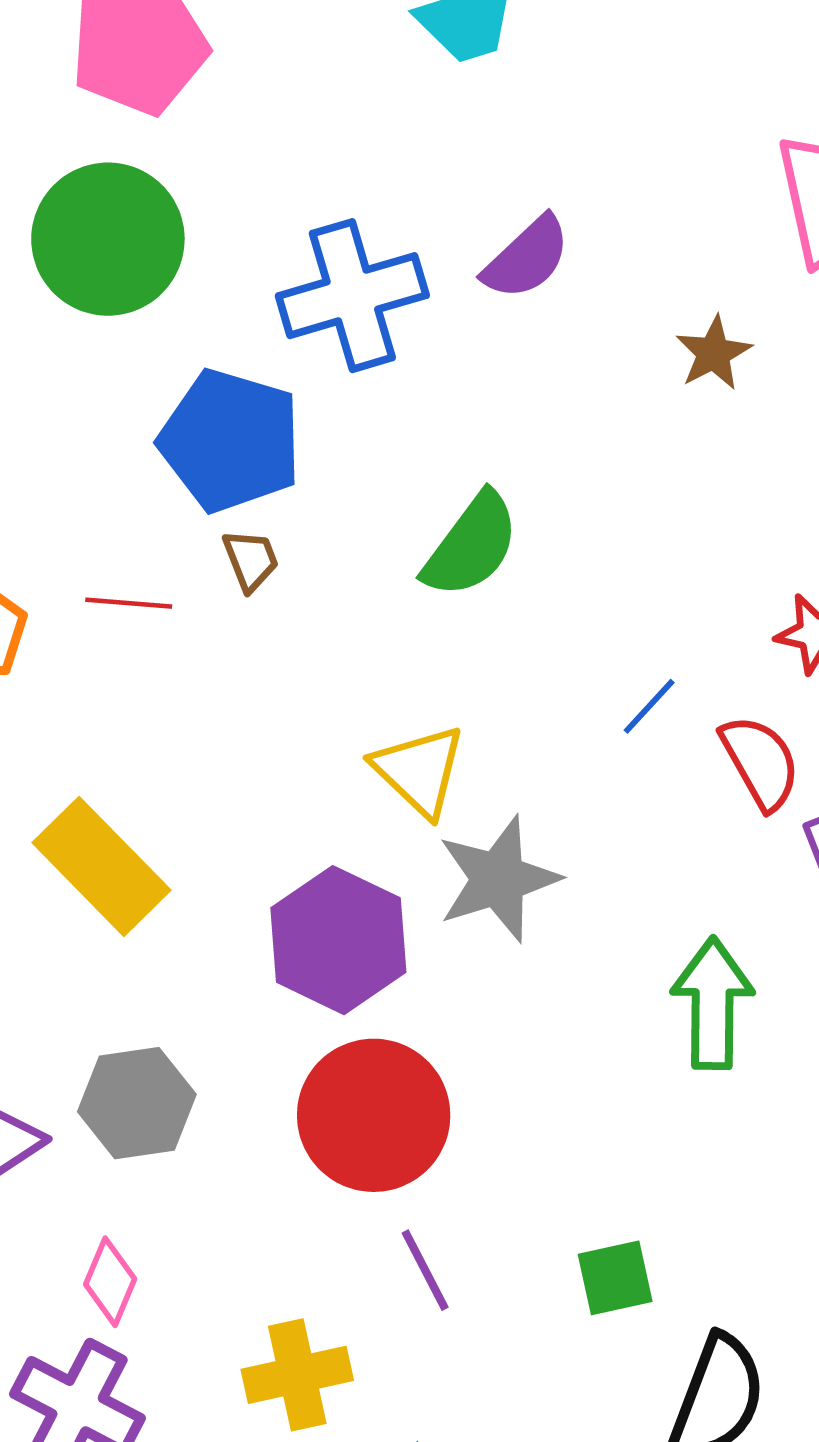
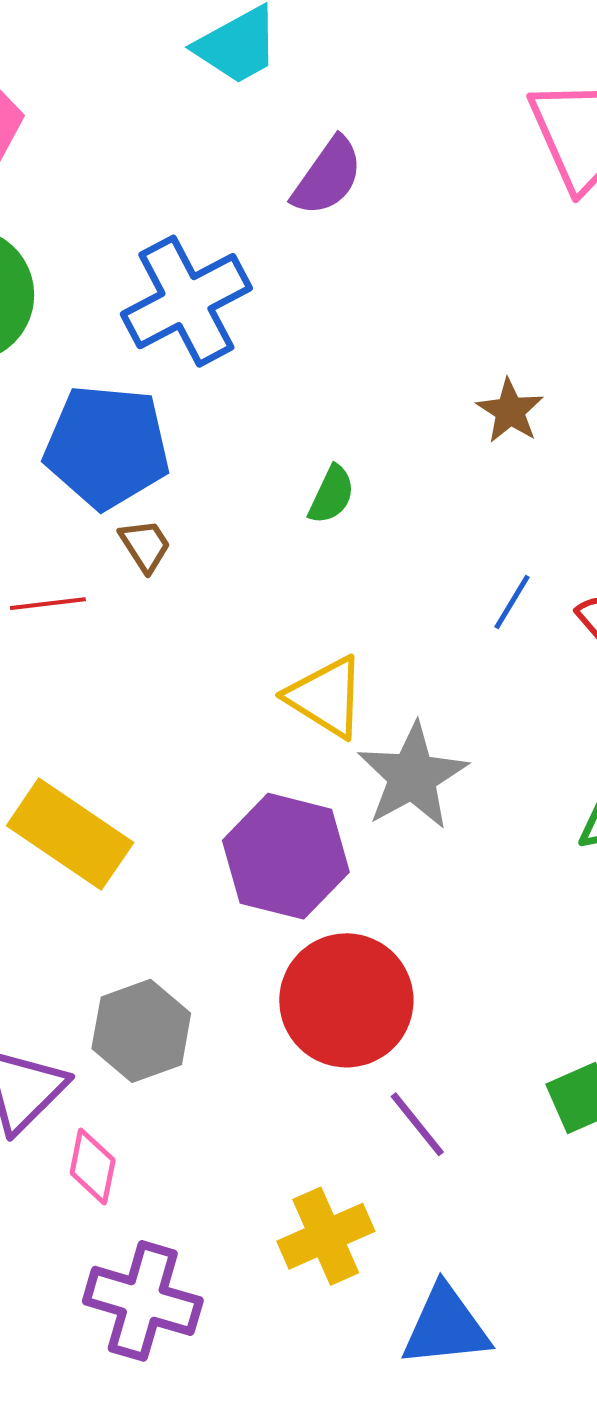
purple semicircle: (527, 258) -> (328, 177), moved
brown star: (714, 353) -> (510, 411), moved
green semicircle: (471, 545) -> (332, 495), size x0.6
pink diamond: (110, 1282) -> (93, 1166), moved

